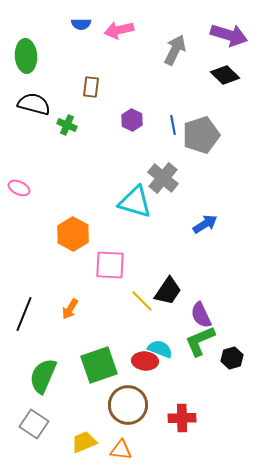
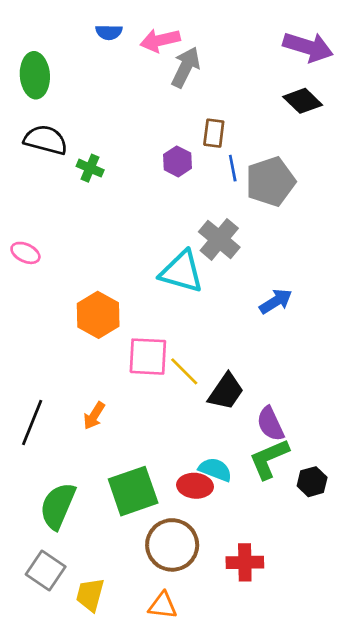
gray arrow: (175, 50) -> (186, 67), moved
brown rectangle: (91, 87) -> (214, 133), moved
yellow line: (142, 301) -> (184, 371), moved
yellow trapezoid: (84, 442) -> (90, 595), moved, turned -52

